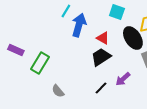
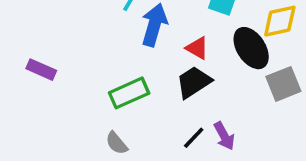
green rectangle: (40, 63) -> (129, 93), moved, turned 35
purple arrow: (123, 79) -> (224, 136), moved, turned -77

